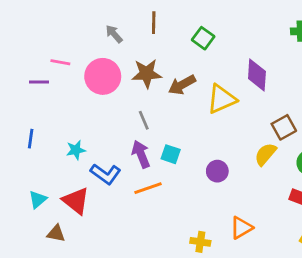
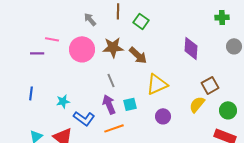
green square: (203, 38) -> (141, 21), moved
brown arrow: (182, 85) -> (138, 55), turned -108
yellow triangle: (222, 99) -> (157, 84), moved
cyan square: (171, 154) -> (130, 104), turned -32

